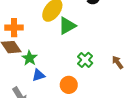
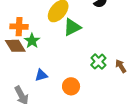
green star: (30, 58) -> (32, 41), moved
green cross: (85, 60) -> (98, 62), moved

